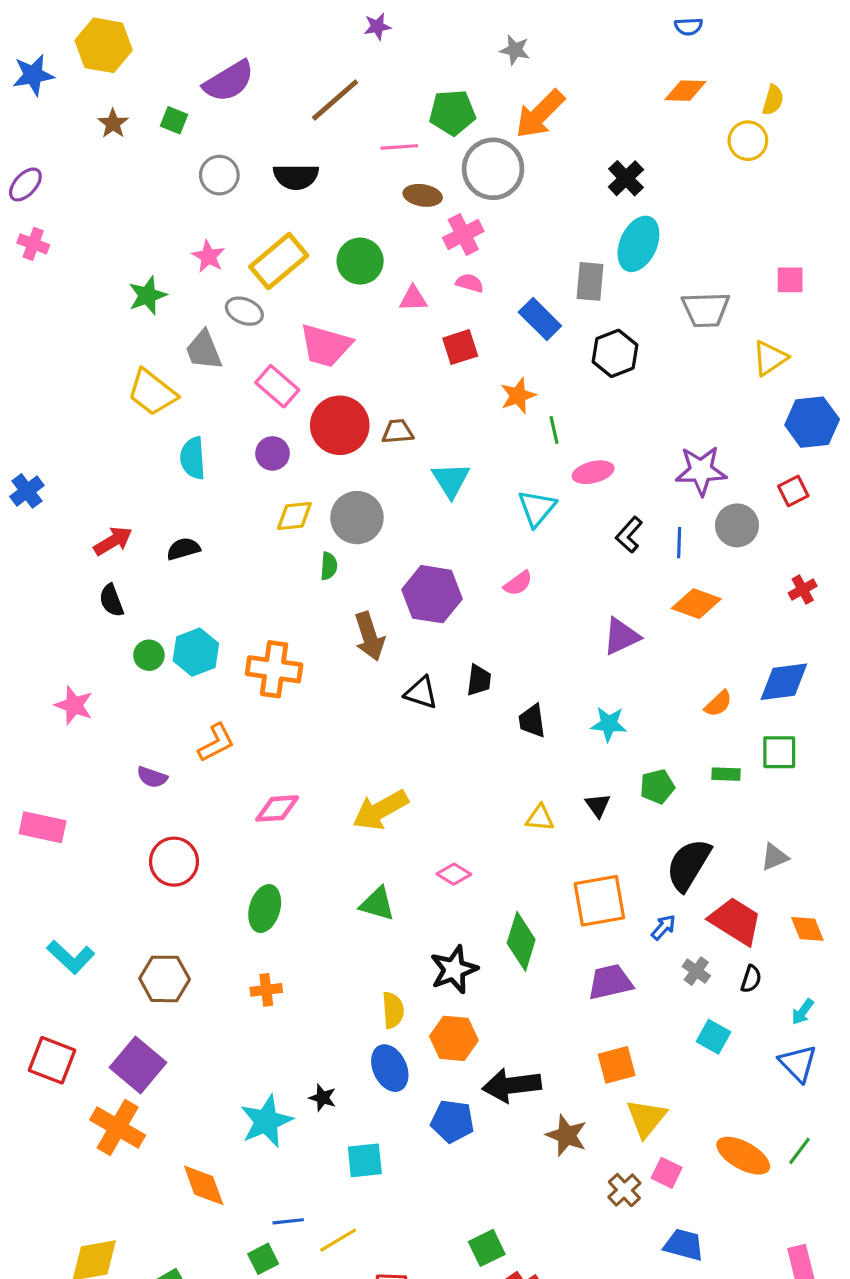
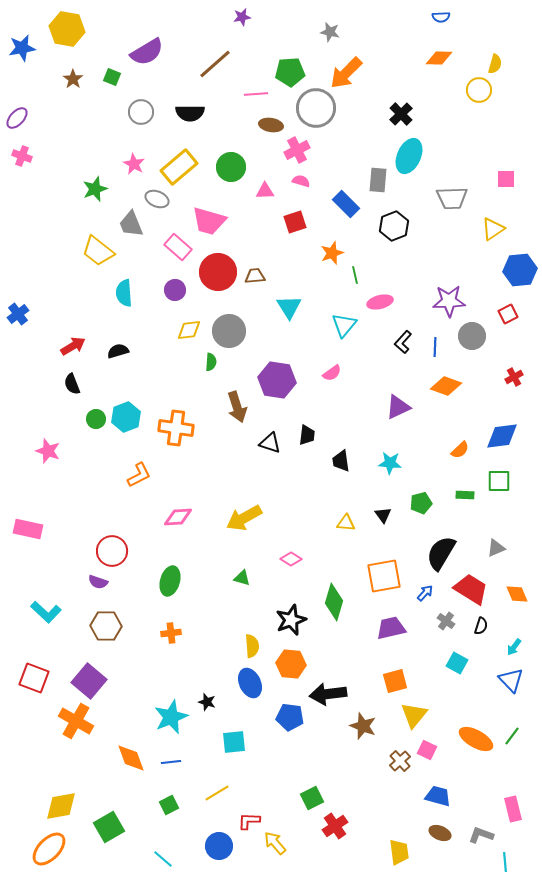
purple semicircle: (152, 777) -> (98, 582), moved
green triangle: (377, 904) -> (242, 578), size x0.7
blue line: (288, 1221) -> (171, 762), moved

